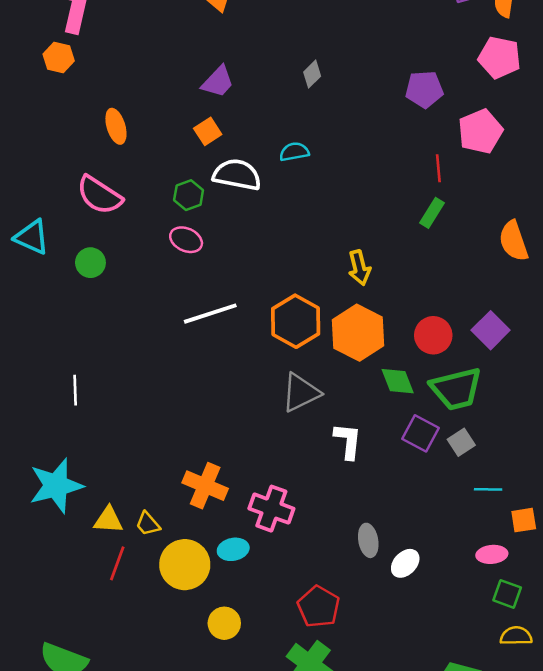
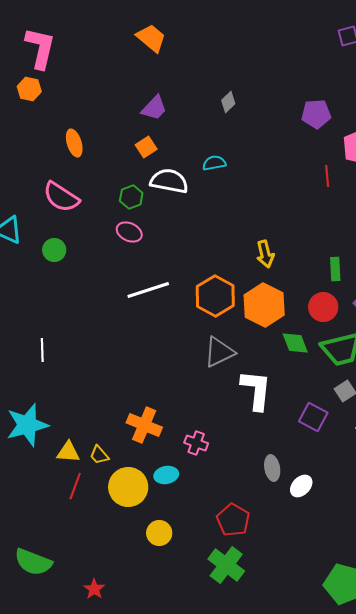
green rectangle: (432, 213) -> (335, 269), moved, turned -35
purple square: (420, 433) -> (313, 417), moved
white L-shape: (348, 441) -> (256, 390), size x1.4
pink cross: (271, 509) -> (196, 443), size x0.7

